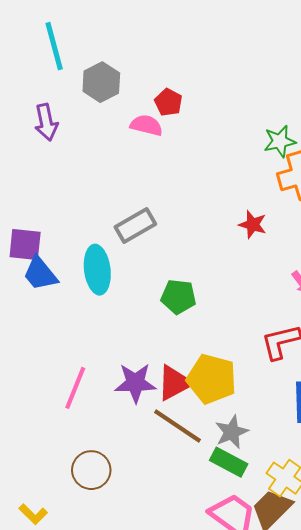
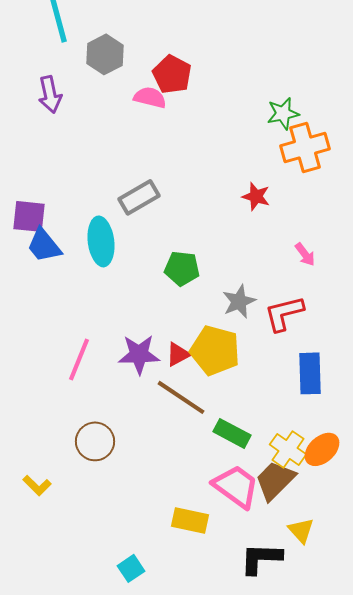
red pentagon: (168, 102) -> (172, 74), size x1.4
red triangle: (174, 383) -> (178, 354), size x0.7
gray star: (232, 432) -> (239, 301), moved

